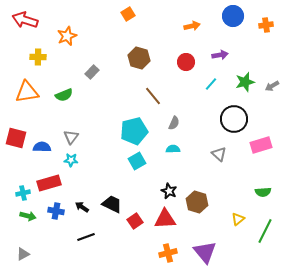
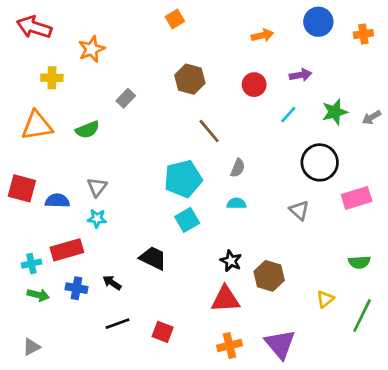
black trapezoid: (112, 204) -> (153, 258), moved
red square: (135, 221) -> (163, 332), moved, turned -35

